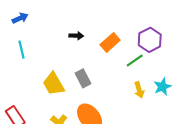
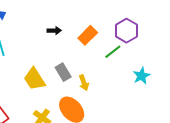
yellow arrow: (139, 90) -> (84, 83), moved

